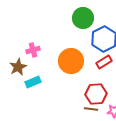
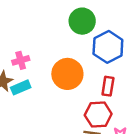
red rectangle: (104, 62) -> (108, 86), moved, turned -49
cyan rectangle: (33, 82) -> (21, 87), moved

